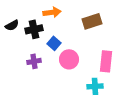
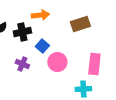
purple cross: (34, 61) -> (22, 64), turned 32

